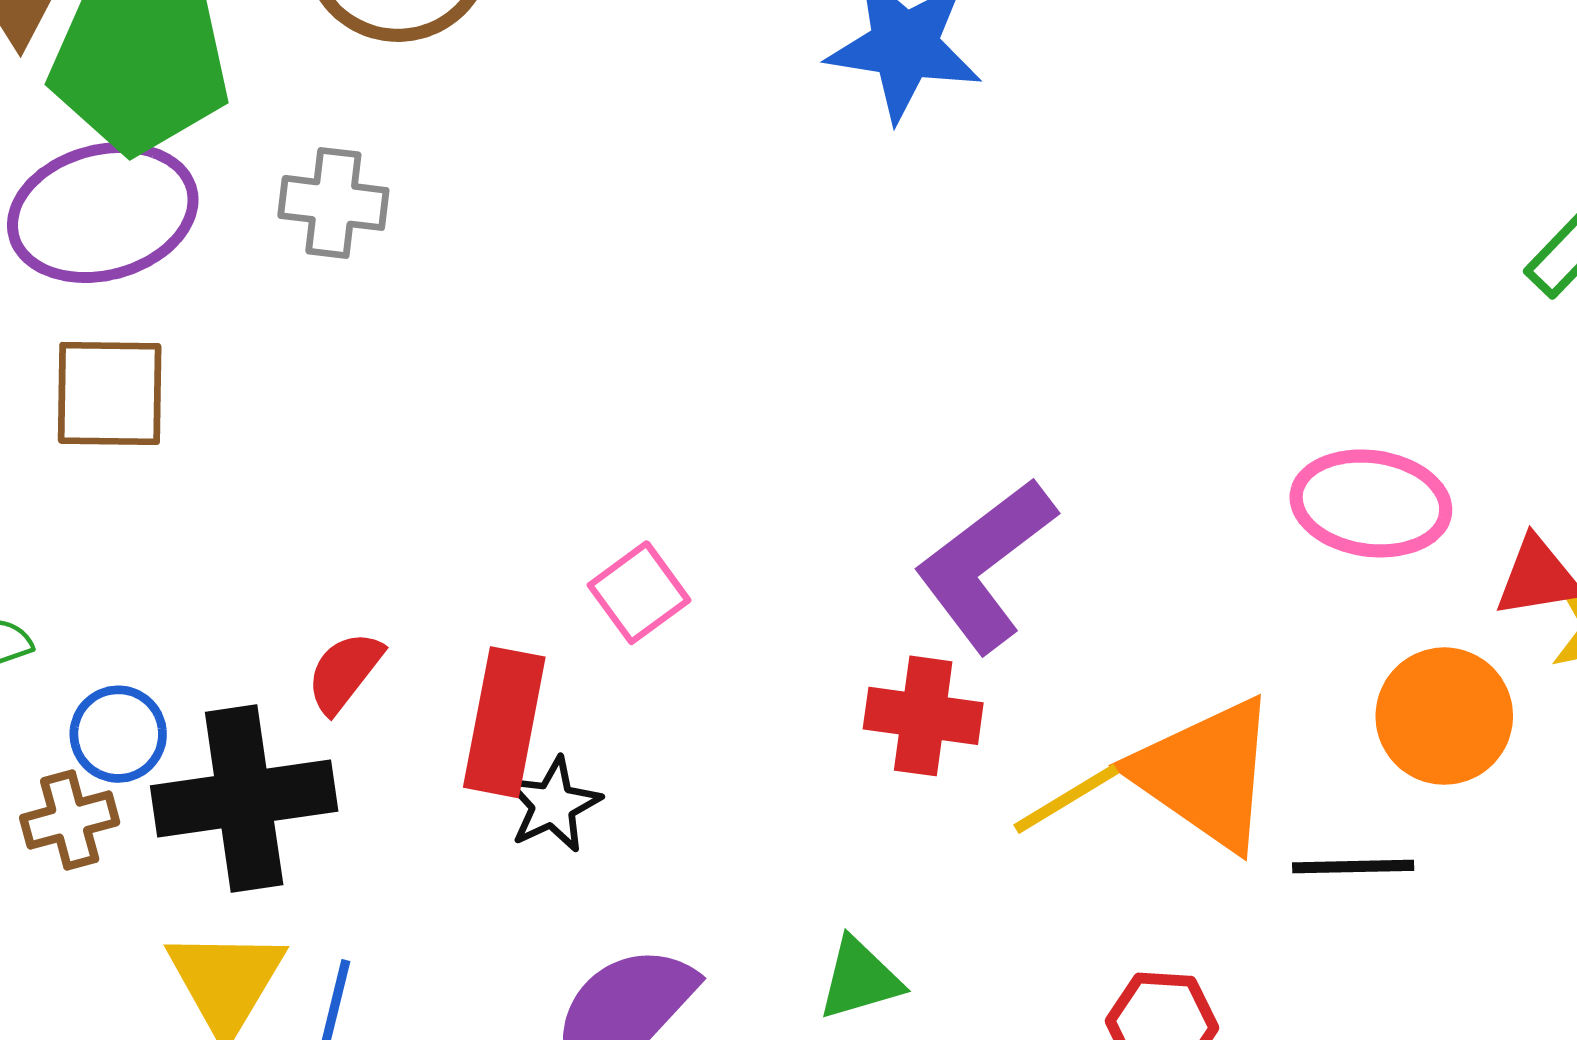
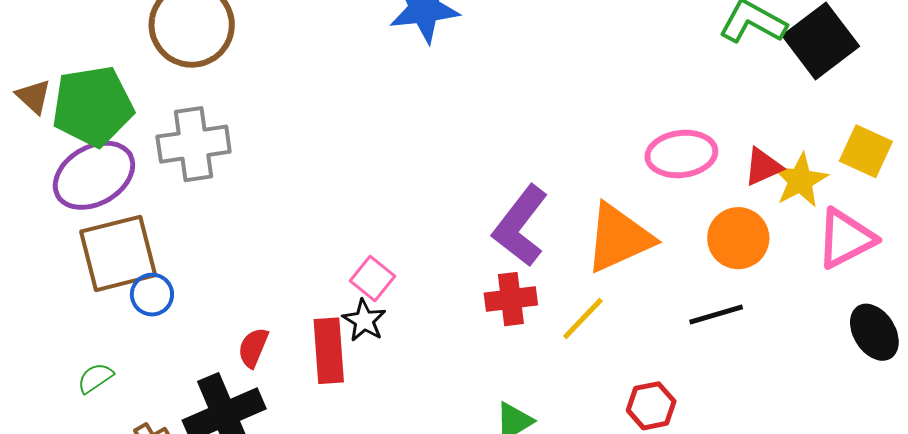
gray cross: (333, 203) -> (194, 144), size x1.5
brown square: (110, 393) -> (118, 253), size x1.4
blue circle: (118, 734) -> (152, 295), moved
orange triangle: (1205, 774) -> (619, 238), moved, turned -44
black star: (553, 805) -> (364, 320), moved

